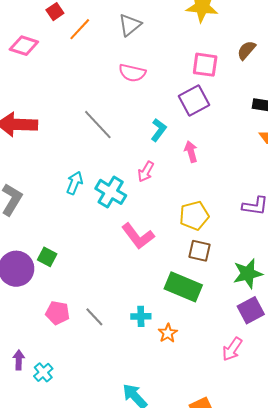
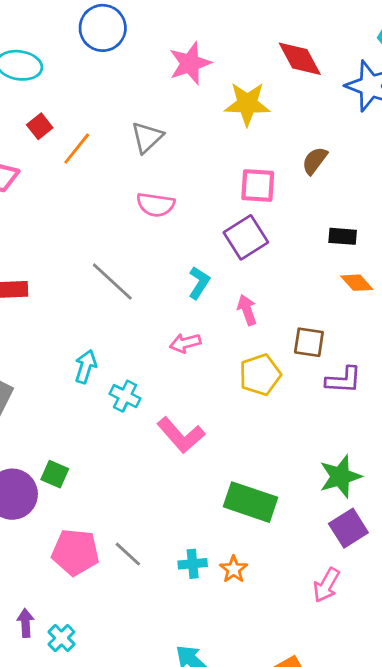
pink arrow: (146, 172) -> (185, 343), turned 50
cyan cross: (111, 192) -> (125, 396), moved, size x0.7
yellow pentagon: (194, 216) -> (260, 375), moved
brown square: (199, 251) -> (309, 342), moved
pink pentagon: (58, 313) -> (75, 552), size x1.4
cyan cross: (141, 316) -> (193, 564), moved

